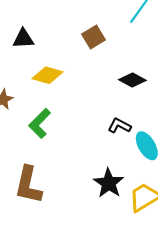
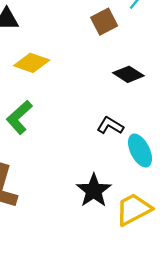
brown square: (94, 37) -> (104, 22), moved

